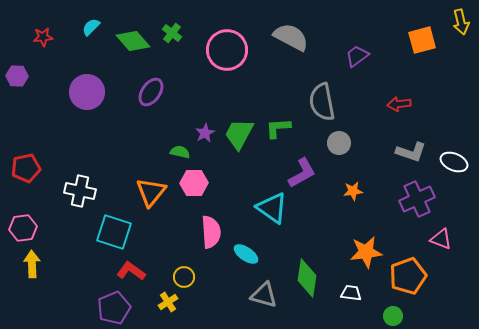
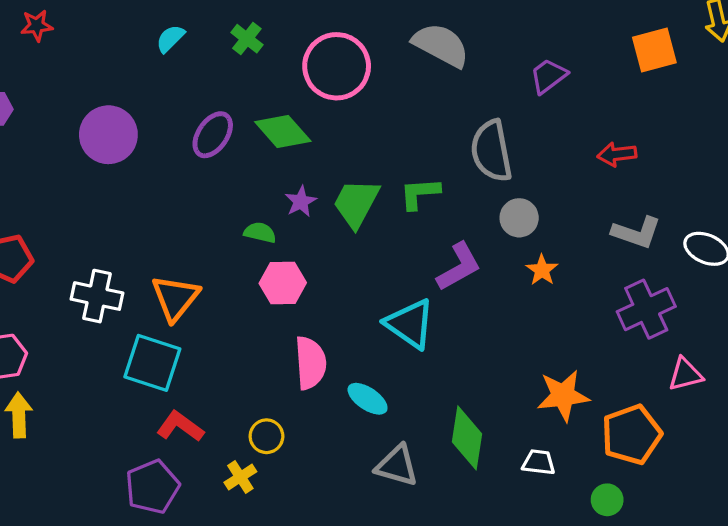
cyan semicircle: (91, 27) -> (170, 39), moved
red star: (43, 37) -> (37, 26), moved
green diamond: (133, 41) -> (283, 131), moved
orange star: (353, 191) -> (542, 270), moved, turned -30
orange triangle: (151, 192) -> (175, 298), moved
pink triangle: (441, 239) -> (685, 374), turned -35

